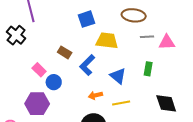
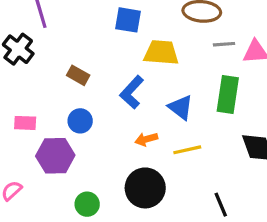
blue square: (86, 19) -> (128, 20), turned 30
brown rectangle: (65, 52) -> (78, 75), moved
green rectangle: (148, 69) -> (228, 94), size x1.6
pink rectangle: (39, 70) -> (25, 123), moved, turned -40

